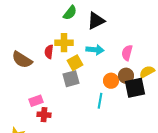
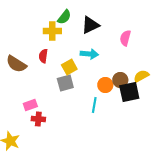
yellow cross: (64, 43) -> (52, 31), moved
pink semicircle: (127, 53) -> (125, 38), moved

